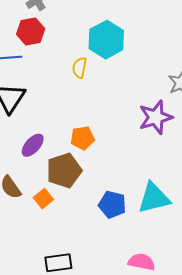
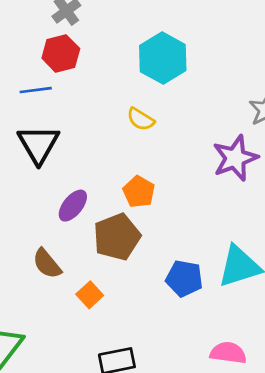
yellow semicircle: (80, 68) -> (141, 119), moved, turned -65
orange pentagon: (82, 138) -> (139, 192), turned -30
orange square: (43, 199) -> (90, 295), moved

